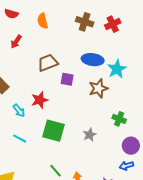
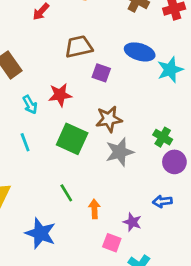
brown star: (98, 88) -> (109, 119), moved
gray star: (90, 135) -> (120, 152), size x1.5
cyan line: (20, 139) -> (25, 142), turned 32
purple circle: (131, 146) -> (174, 162), moved

